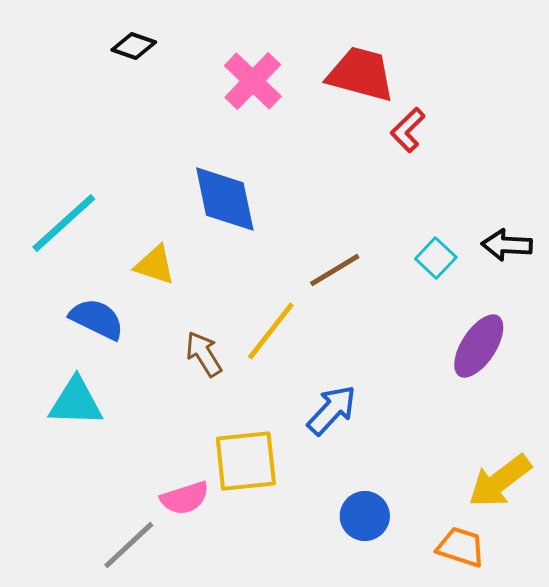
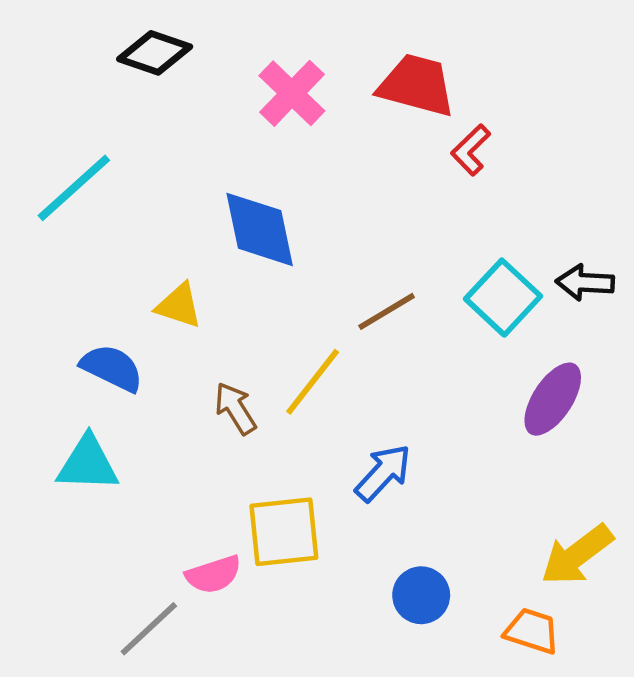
black diamond: (134, 46) -> (155, 53), size x1.4
cyan line: (64, 223) -> (74, 188), moved
cyan square: (436, 258) -> (503, 298), size x1.6

